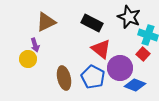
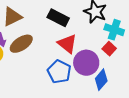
brown ellipse: (64, 78) -> (21, 44), moved, turned 70
blue diamond: (135, 85) -> (101, 80), turned -70

